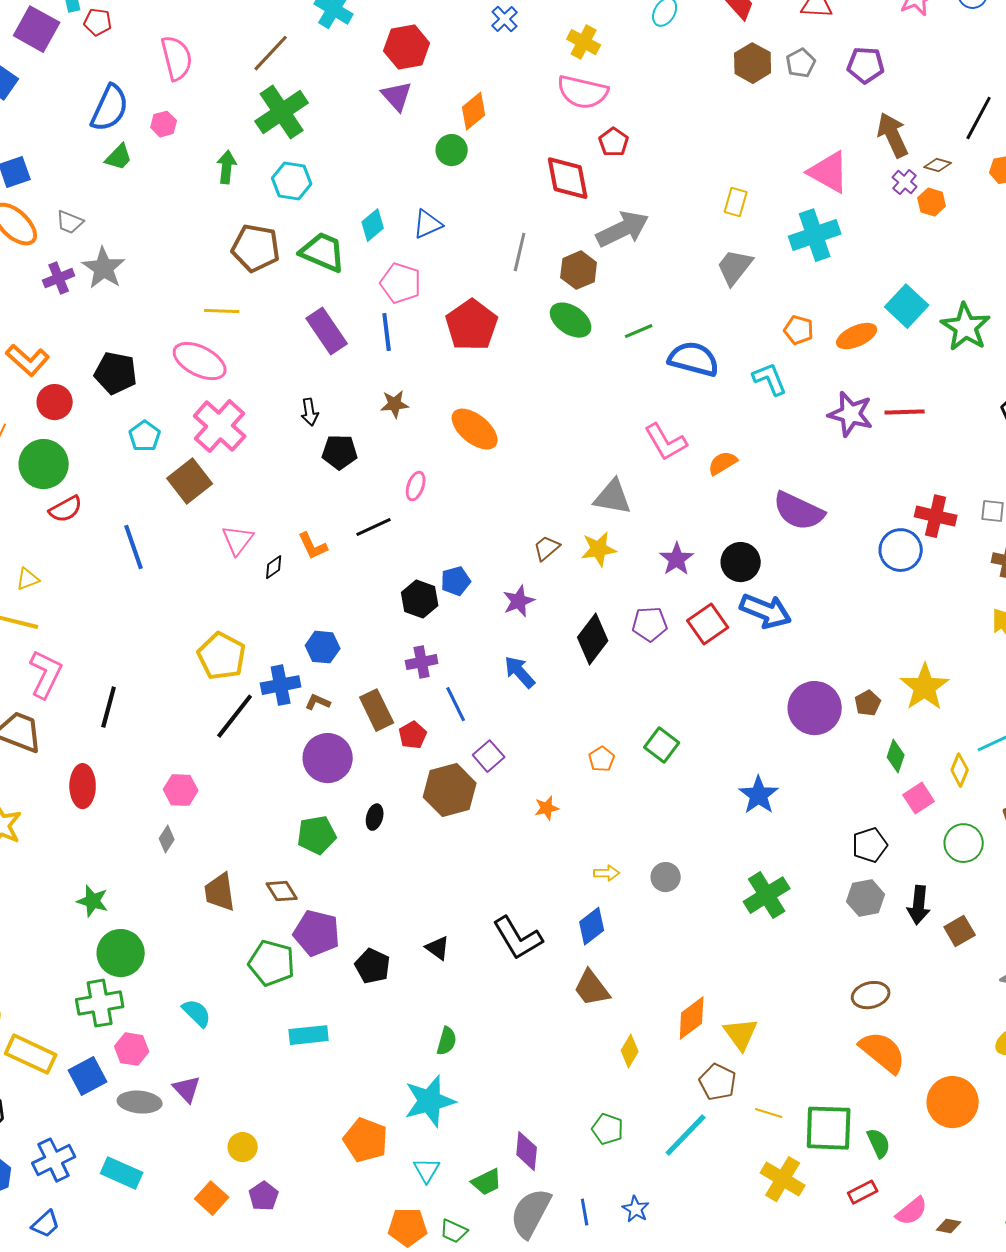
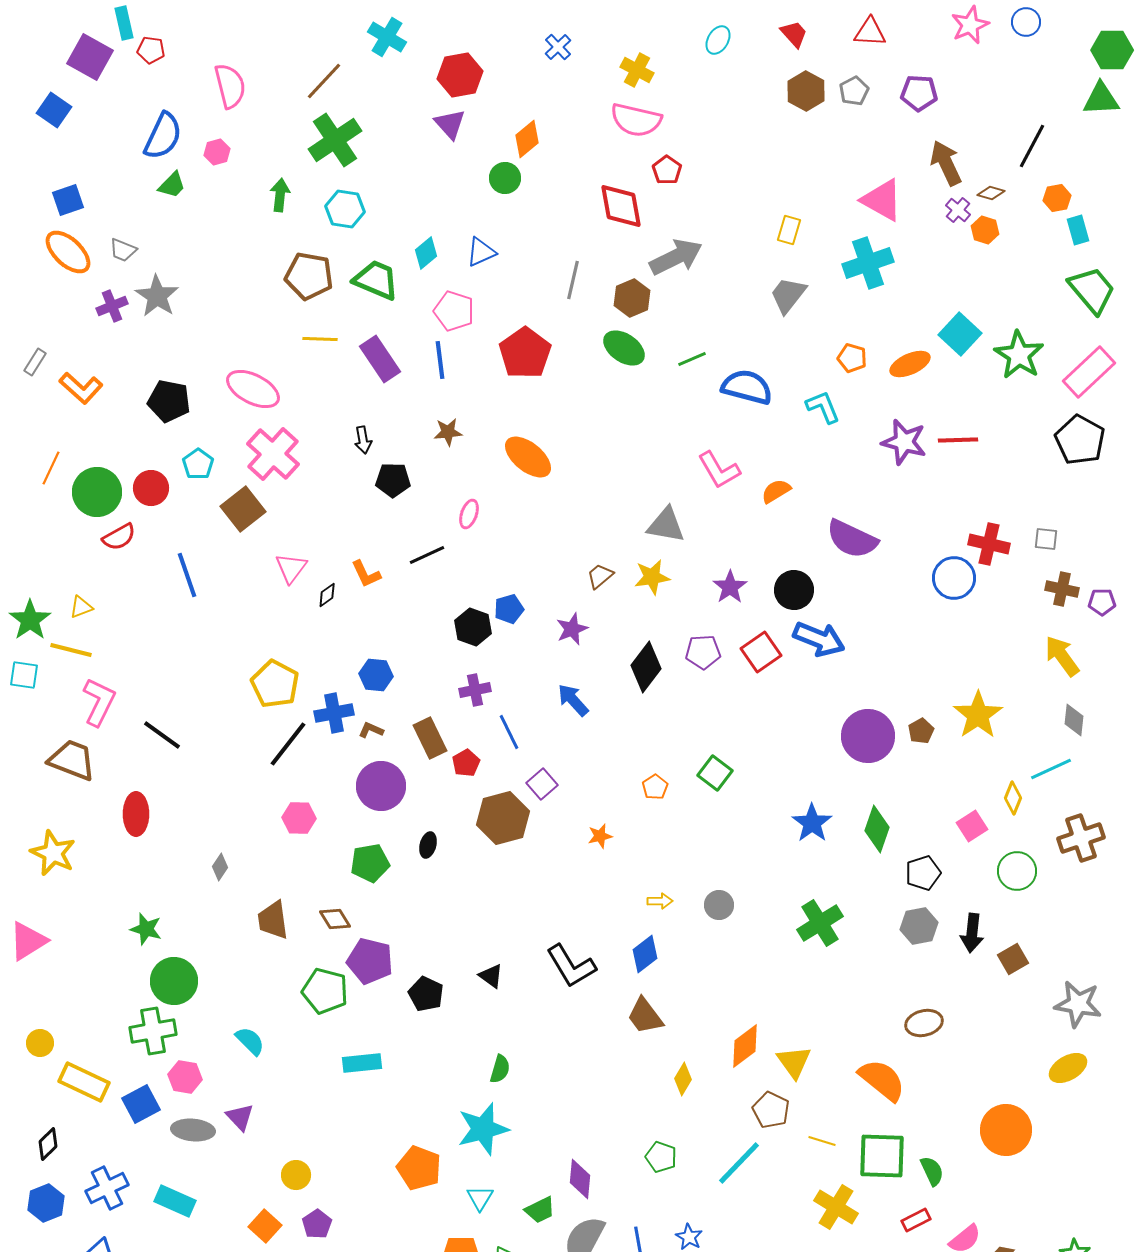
yellow line: (222, 311) -> (320, 339), moved
red circle: (55, 402) -> (151, 488), moved
black line: (109, 707) -> (162, 735), turned -69
green diamond: (896, 756) -> (877, 829), moved, size x1.4
pink hexagon: (181, 790) -> (299, 818), moved
orange semicircle: (883, 1052) -> (882, 1080), moved

